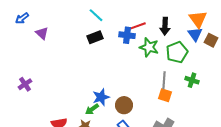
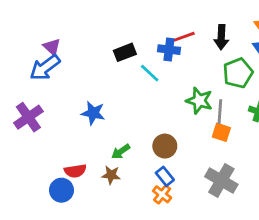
cyan line: (96, 15) -> (150, 73), moved
blue arrow: (22, 18) -> (45, 68), moved, size x1.6
green star: (149, 47) -> (199, 101), moved
purple cross: (25, 84) -> (28, 117), size x1.5
blue star: (101, 97) -> (93, 113), moved, turned 30

